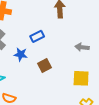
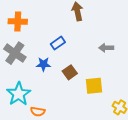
yellow square: (81, 78) -> (94, 86), moved

